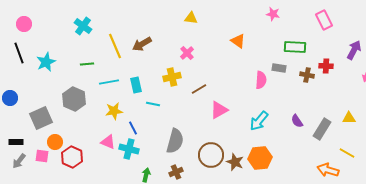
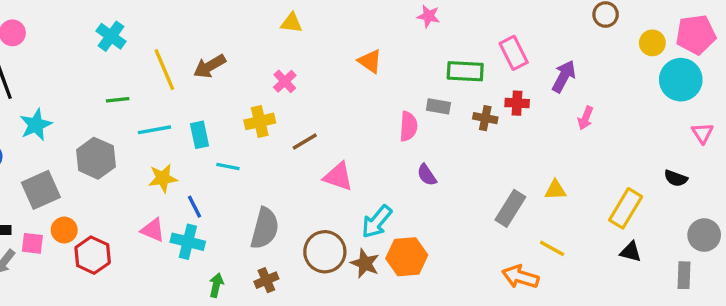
pink rectangle: (324, 20) -> (514, 53), moved
cyan star: (46, 62) -> (36, 125), moved
pink triangle: (219, 110) -> (338, 177), turned 48
cyan arrow: (259, 121) -> (377, 222), moved
purple semicircle: (297, 121) -> (427, 175), moved
pink square: (42, 156) -> (32, 243), moved

